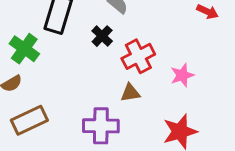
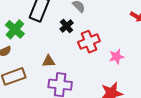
brown triangle: (130, 93) -> (49, 61), moved

